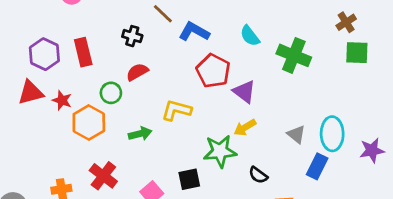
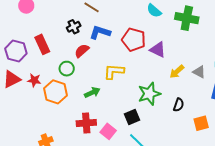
blue L-shape: (194, 32) -> (100, 32), moved
black cross: (132, 36) -> (74, 27), turned -32
yellow arrow: (245, 127) -> (177, 72), moved
black semicircle: (258, 175) -> (179, 105), turned -96
red cross: (103, 176) -> (86, 123), moved, turned -30

